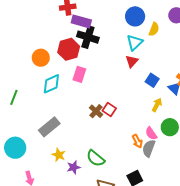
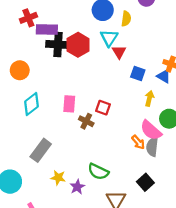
red hexagon: (69, 49) -> (78, 45), moved
orange circle: (41, 58) -> (20, 70), moved
red triangle: (132, 61) -> (119, 52), moved
pink rectangle: (79, 74) -> (69, 104), moved
red square: (109, 109) -> (103, 108), moved
pink semicircle: (151, 133) -> (151, 130), size x1.5

